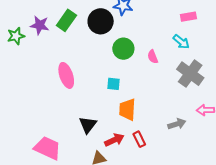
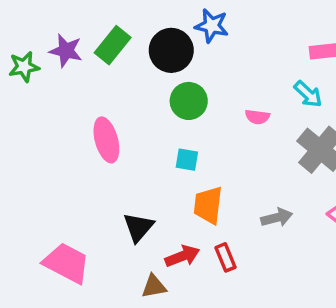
green circle: (123, 49) -> (189, 101), moved
pink semicircle: (153, 57) -> (257, 117), turned -64
gray arrow: (177, 124) -> (277, 218), moved

